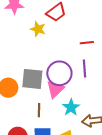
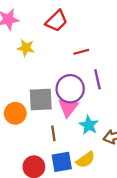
yellow star: (38, 29) -> (26, 48), moved
red line: (87, 43) -> (81, 52), moved

